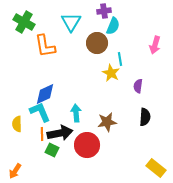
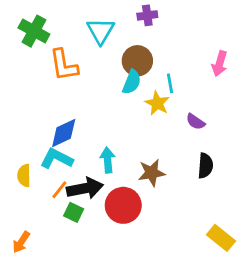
cyan semicircle: (113, 26) -> (132, 82), moved
purple semicircle: (138, 86) -> (195, 122), turned -64
cyan L-shape: (40, 112) -> (57, 159), turned -40
orange line: (42, 134) -> (59, 190), turned 40

